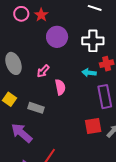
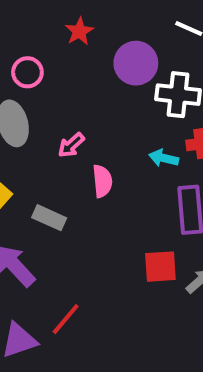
pink circle: (21, 14) -> (27, 72), moved
purple circle: (57, 37) -> (136, 63), moved

